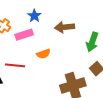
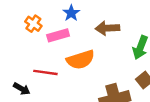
orange semicircle: (43, 54) -> (81, 60), size x1.6

